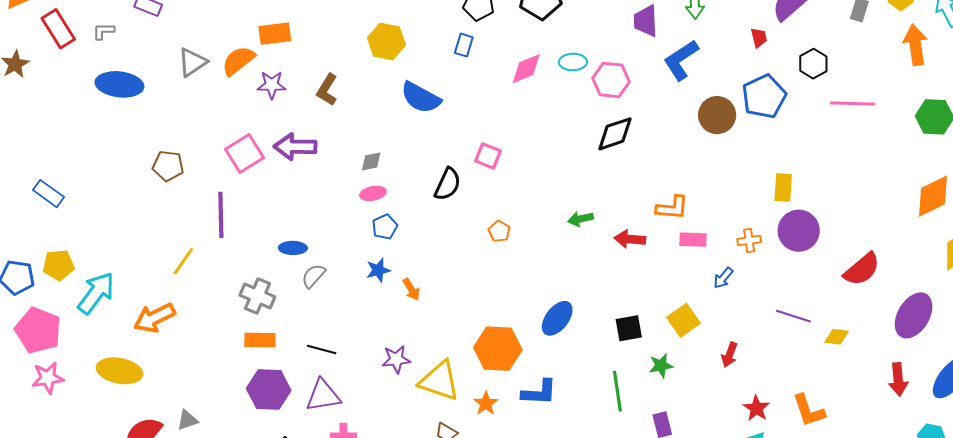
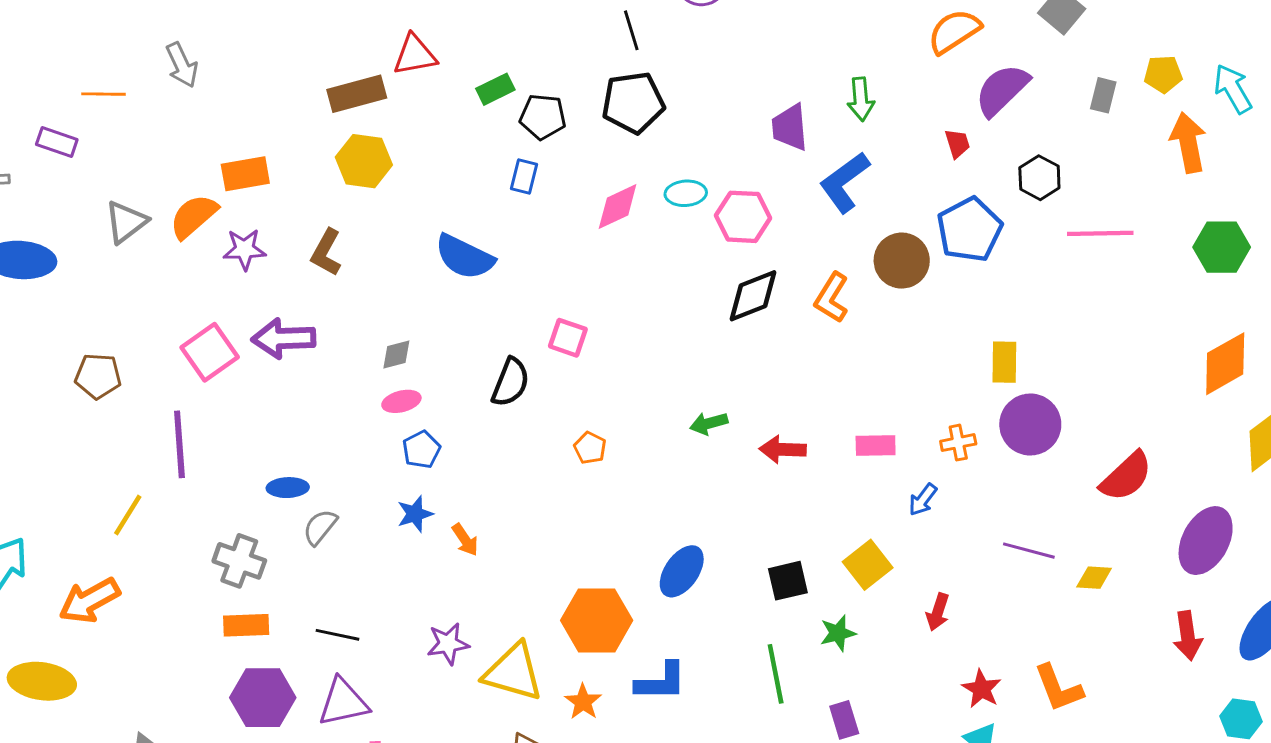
yellow hexagon: (386, 41) -> (364, 161), moved
orange L-shape: (672, 208) -> (832, 298), moved, turned 120

